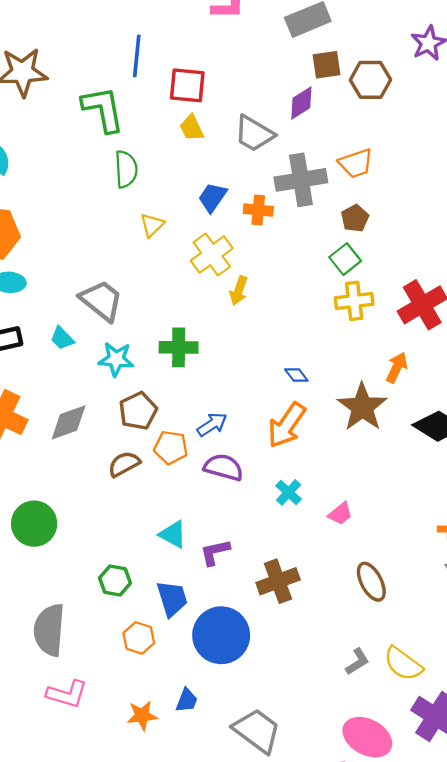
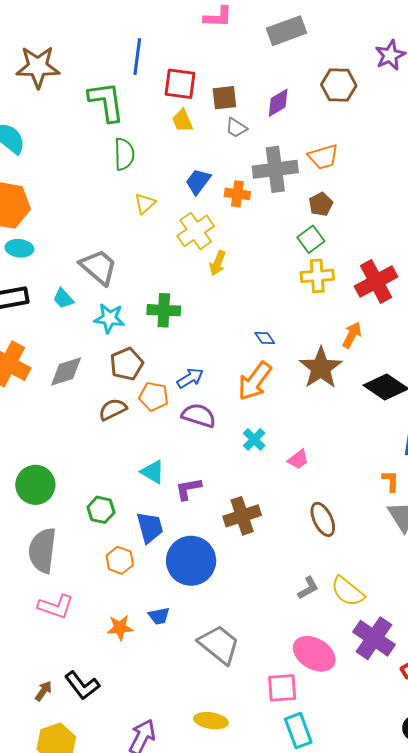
brown square: (327, 65) -> (224, 98), moved
gray trapezoid: (254, 134) -> (236, 128), size x0.6
green circle: (34, 524) -> (35, 485), moved
blue trapezoid: (187, 700) -> (159, 616), turned 55

